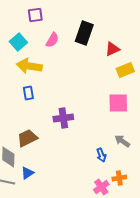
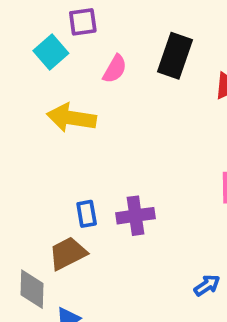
cyan square: (18, 42) -> (51, 52), moved
blue rectangle: (28, 93) -> (87, 214), moved
blue arrow: (101, 155) -> (207, 285), turned -104

